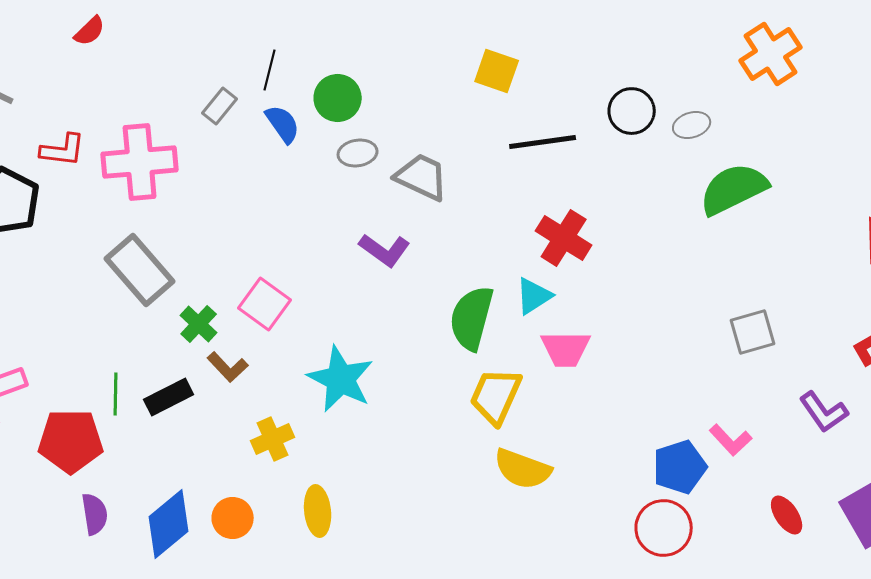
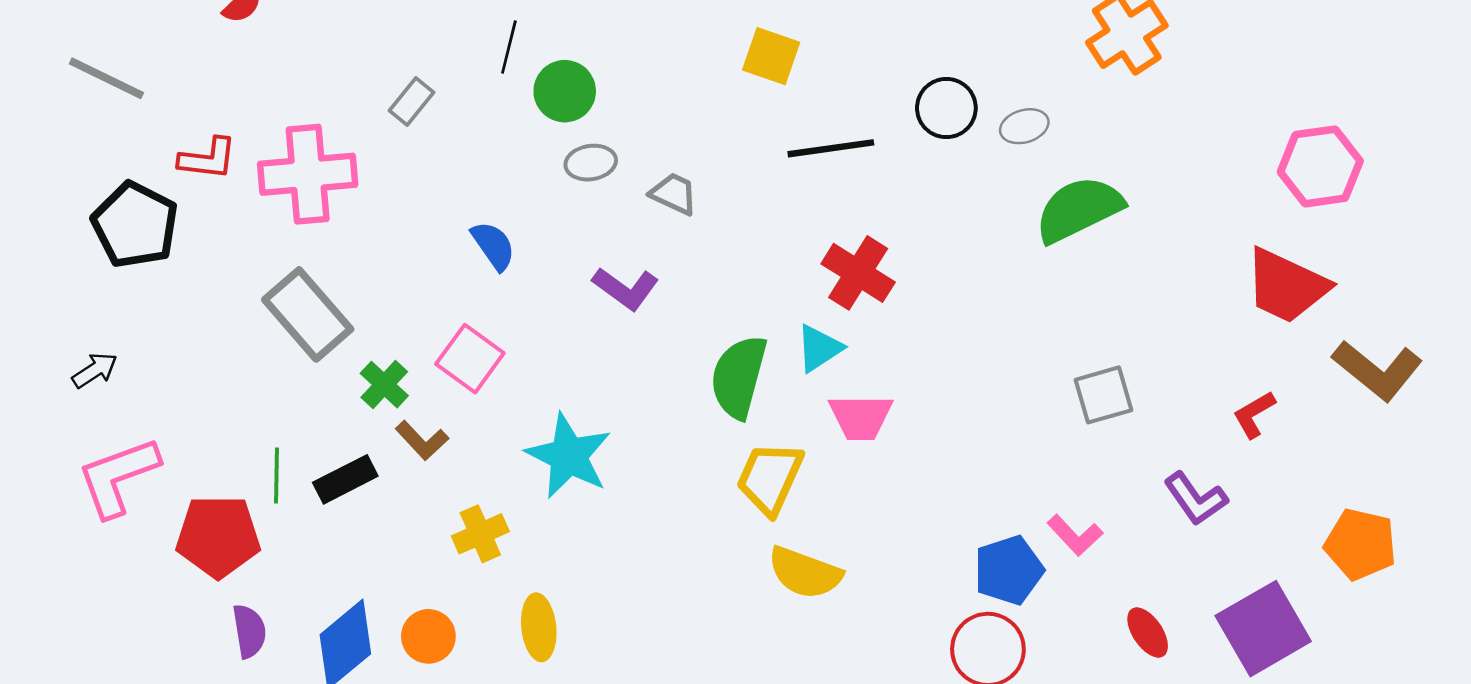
black line: (270, 70) -> (509, 47), moved
blue semicircle: (283, 124) -> (493, 246), moved
gray trapezoid: (422, 177) -> (674, 194), size x0.7

